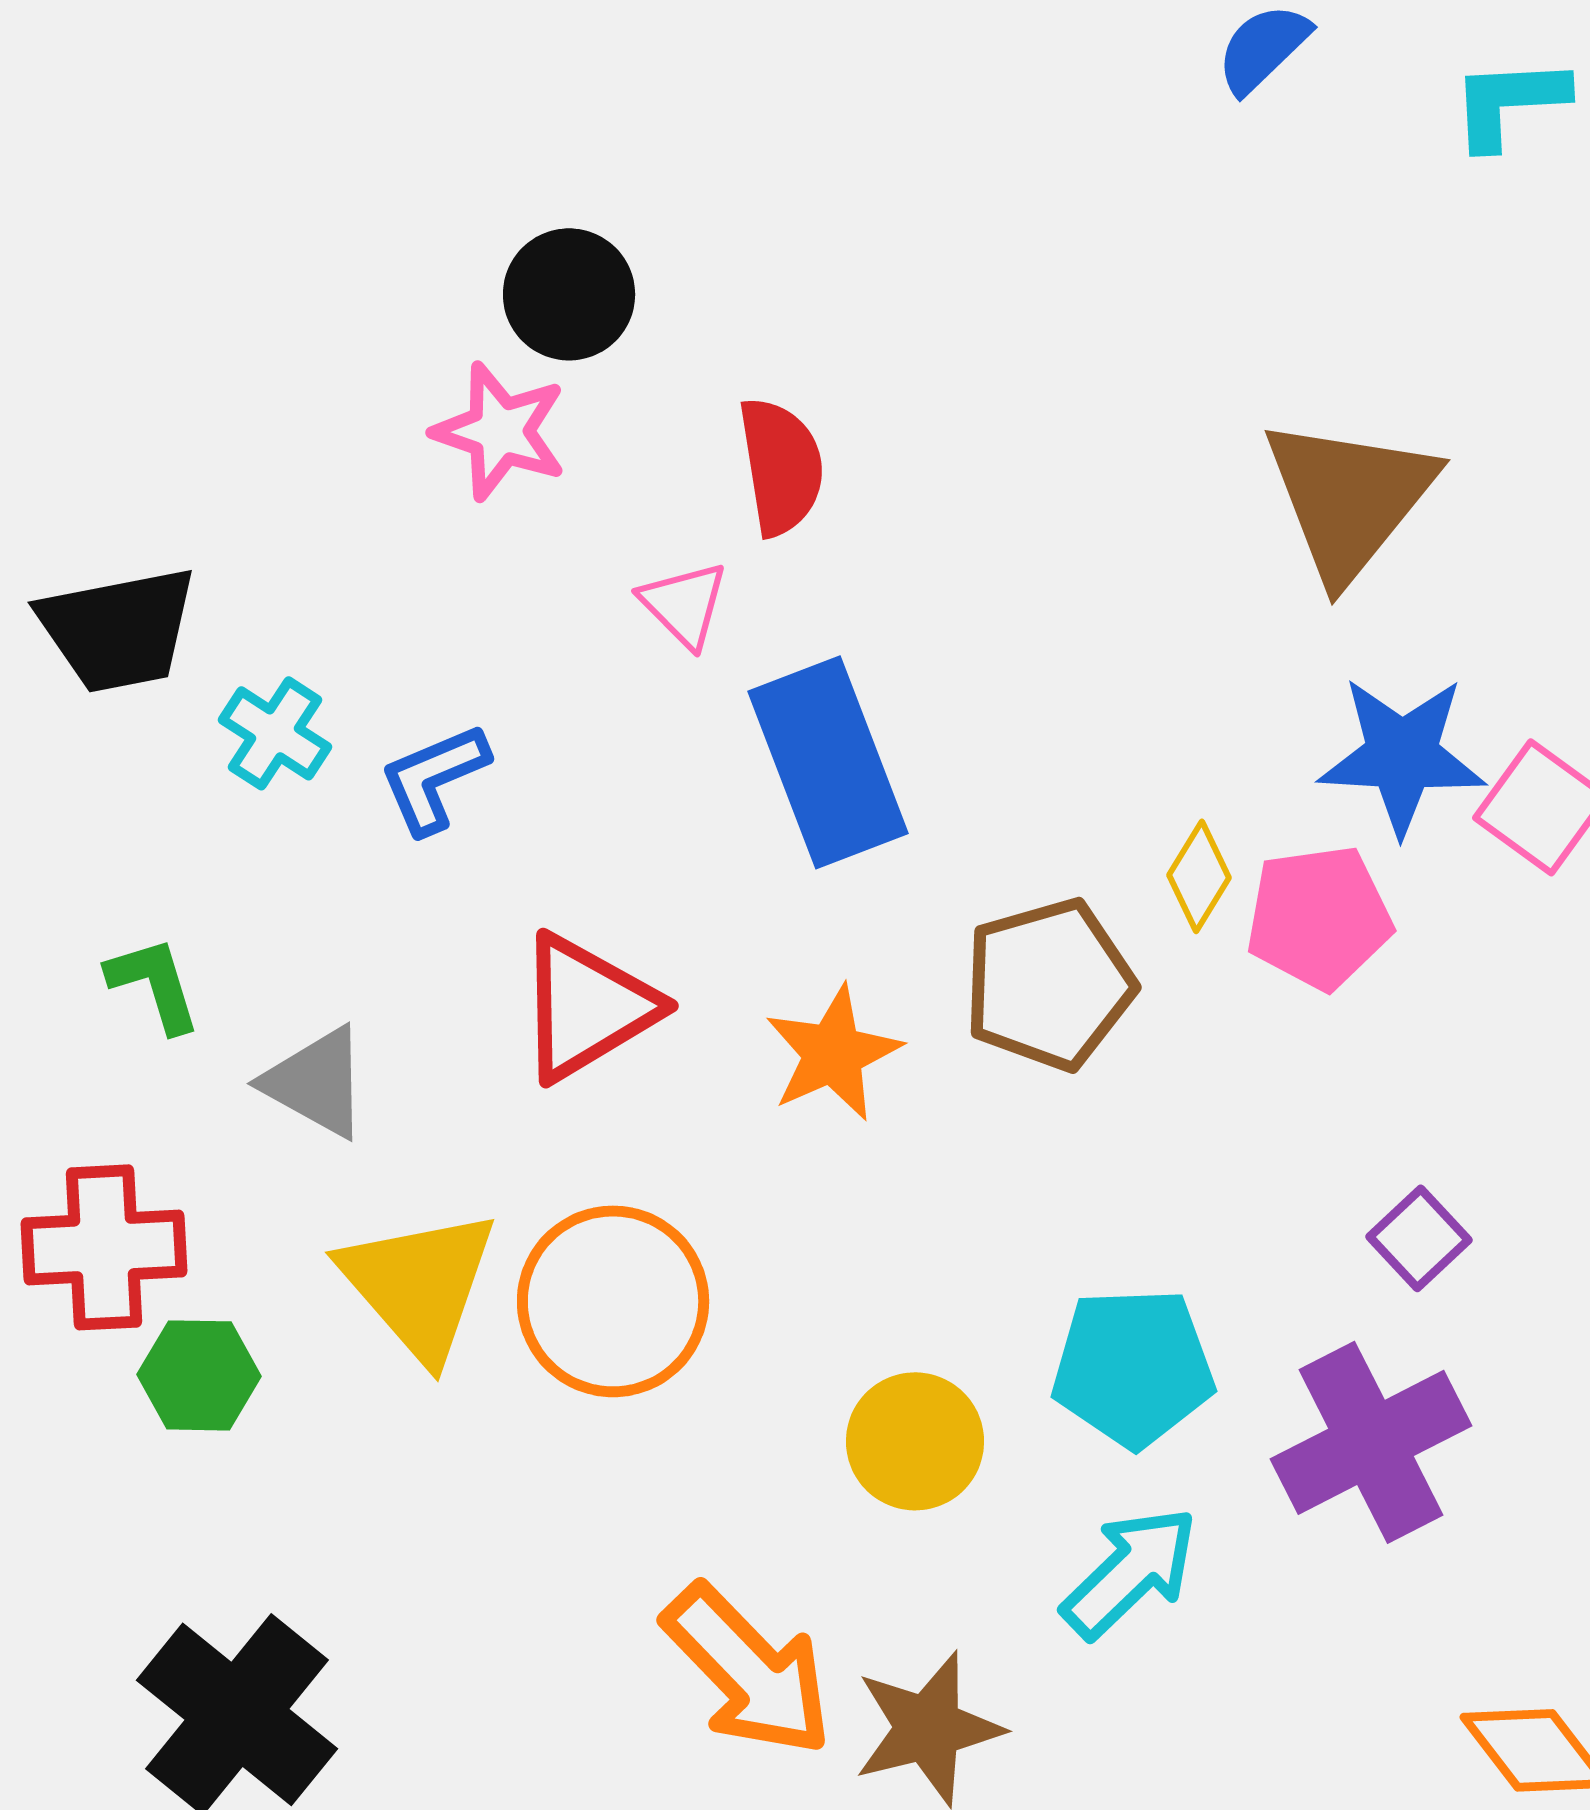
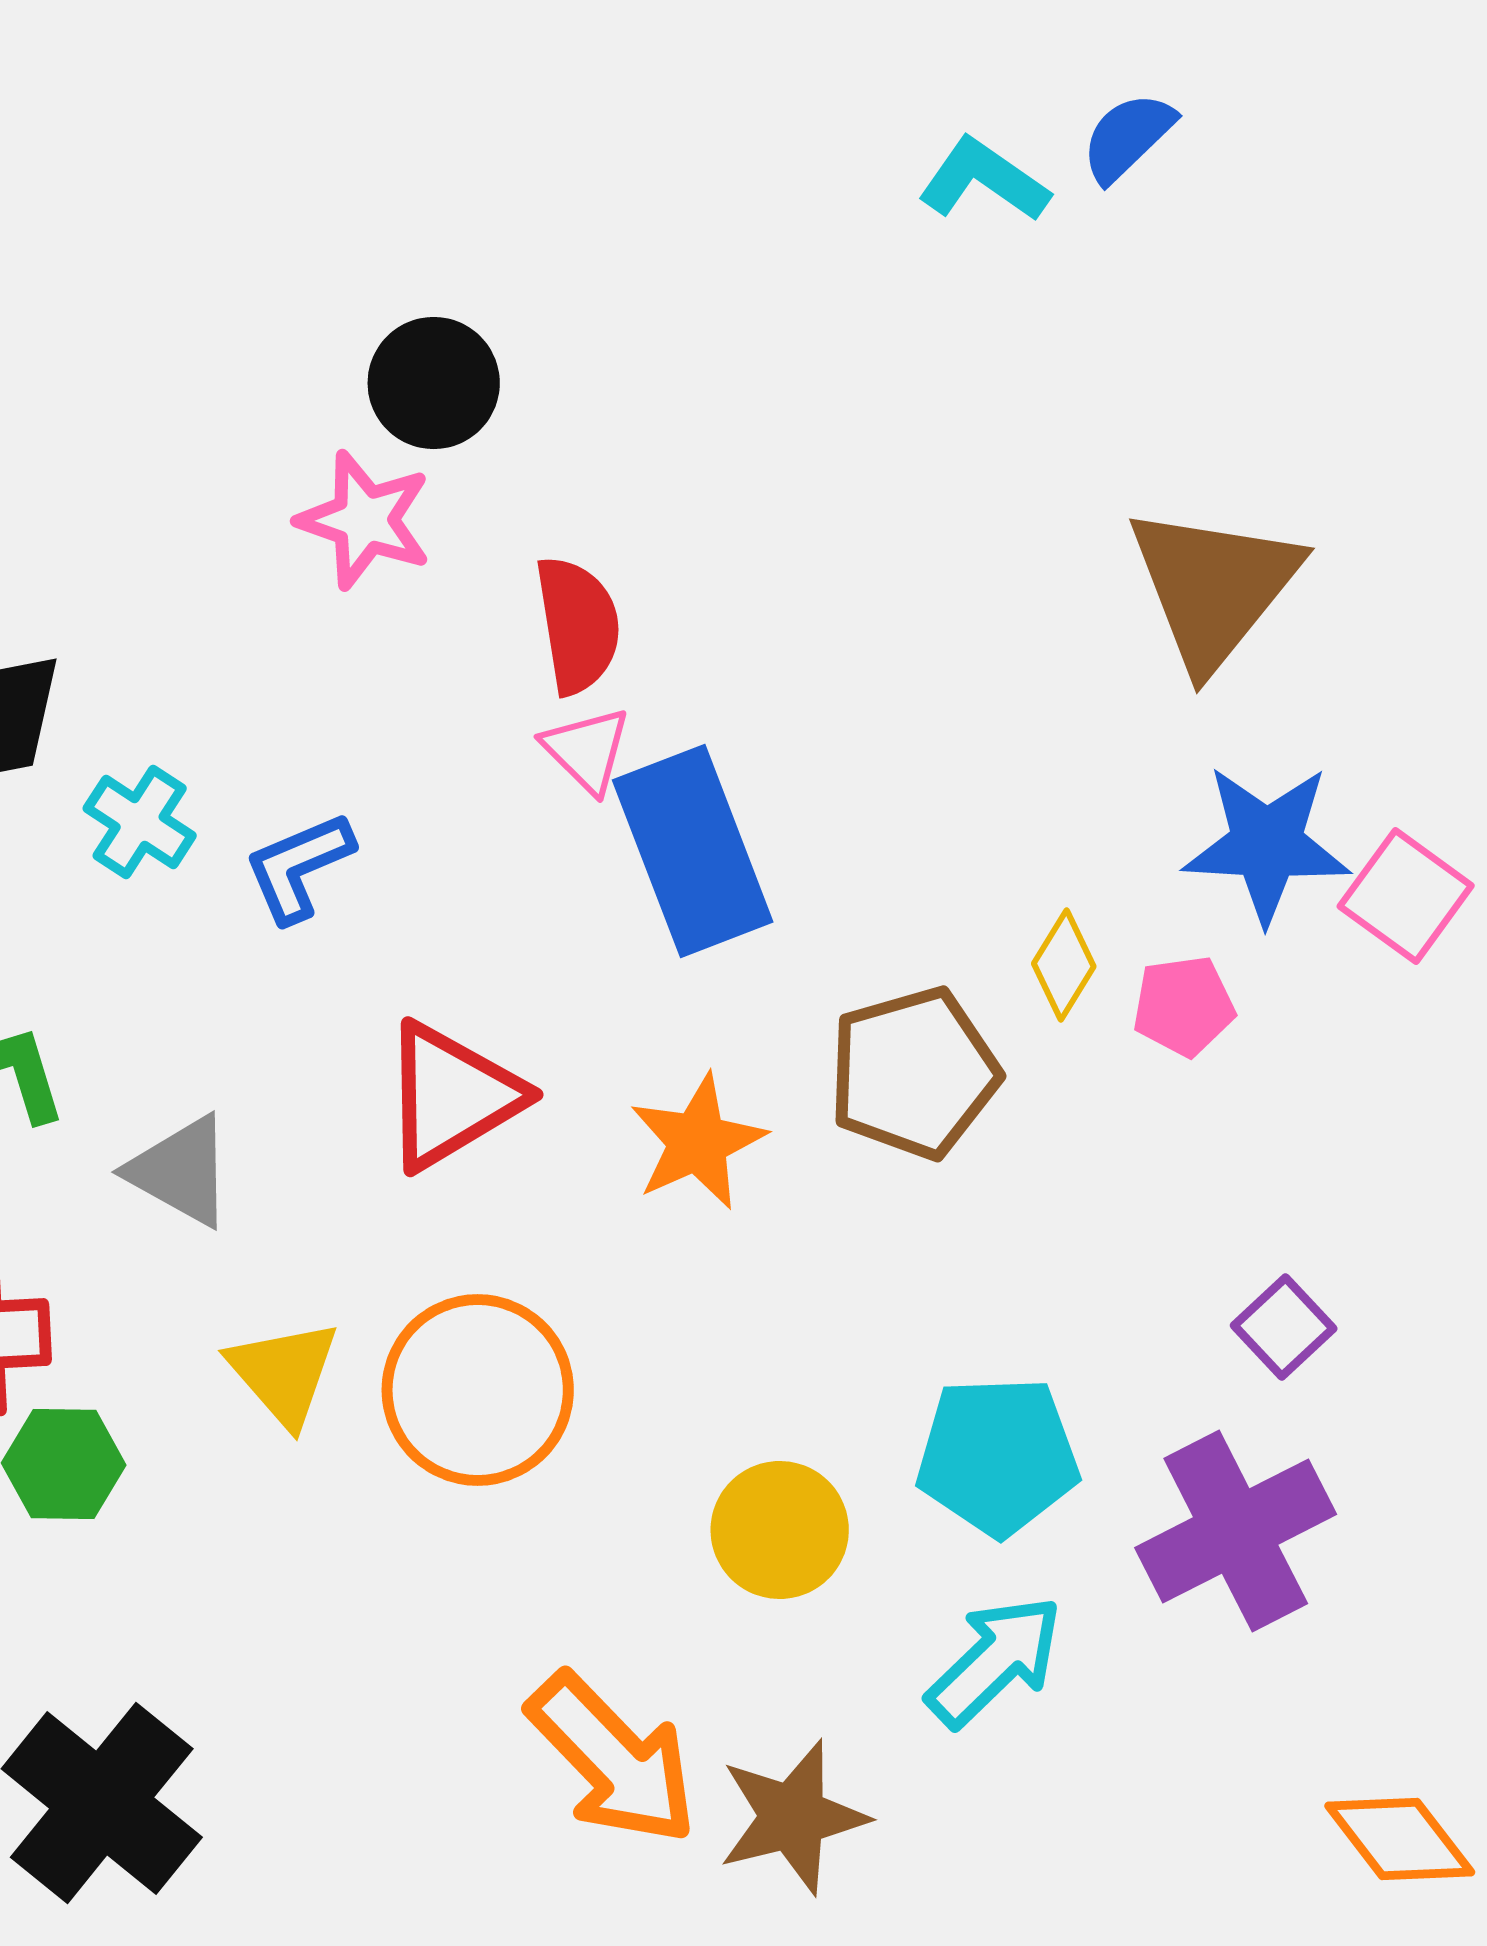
cyan L-shape: (1509, 102) -> (984, 180), moved, turned 38
red semicircle: (781, 466) -> (578, 625), moved
pink triangle: (684, 604) -> (587, 750), moved
pink pentagon: (1319, 917) -> (1184, 1006), size x0.7
yellow triangle: (419, 1284) -> (284, 1373), size x0.7

